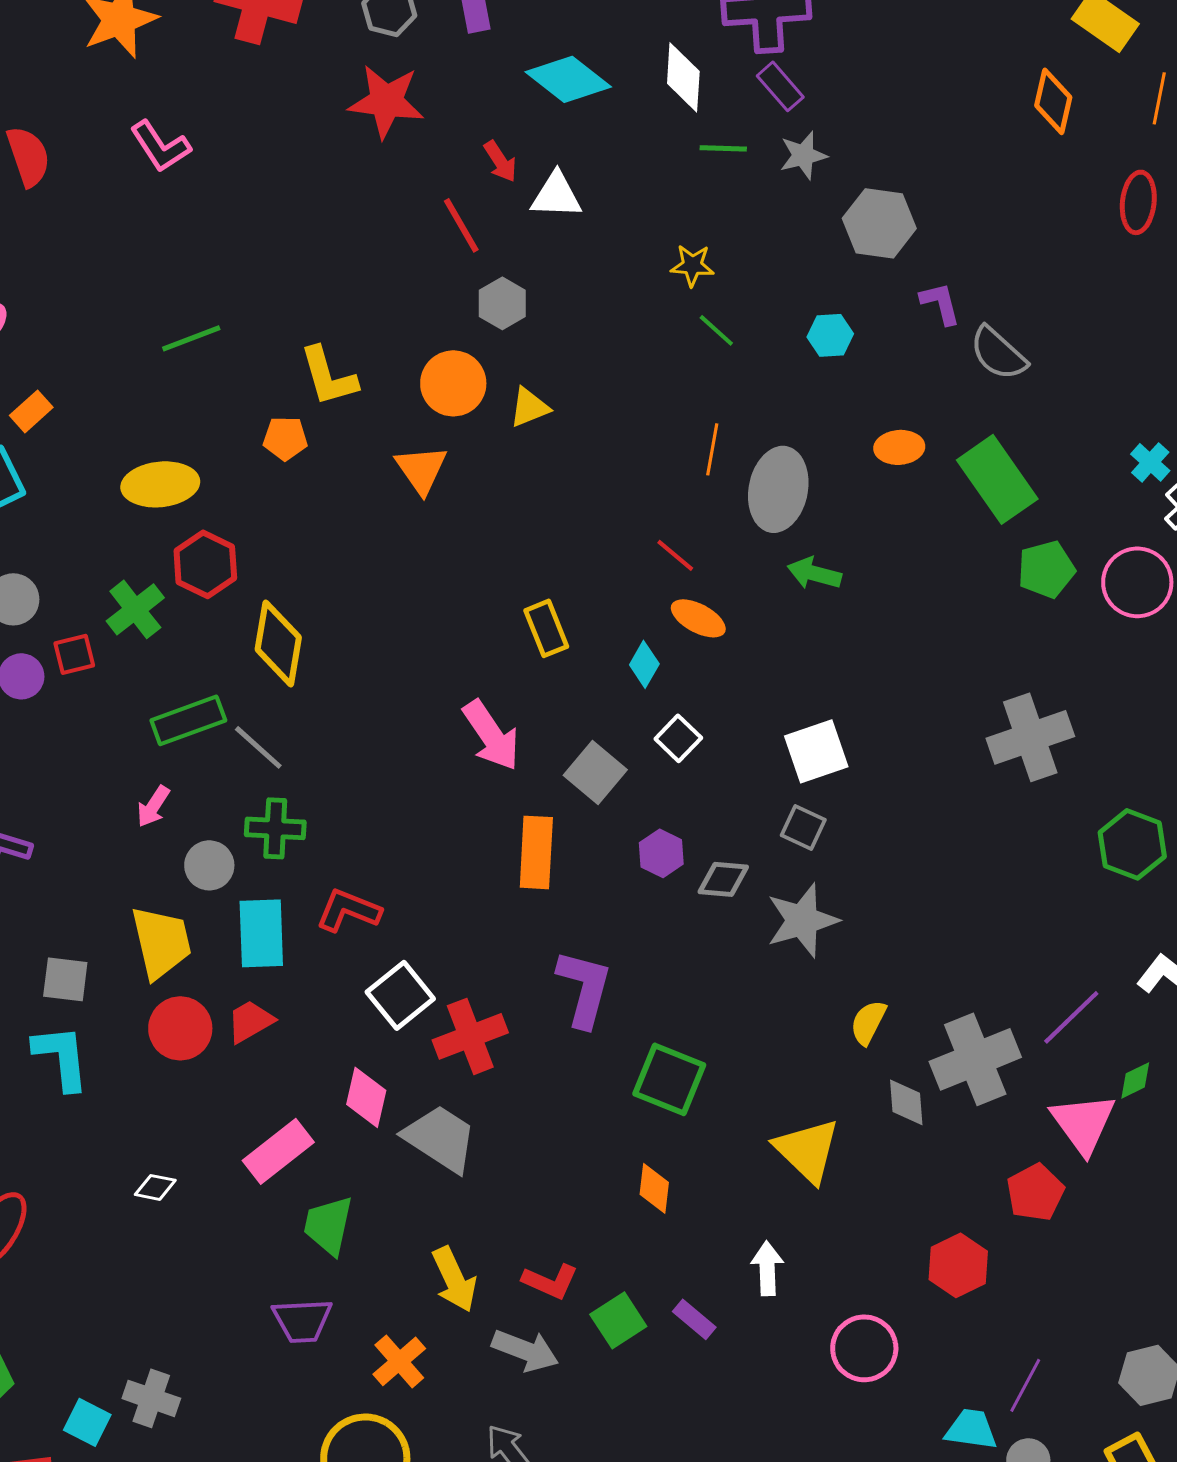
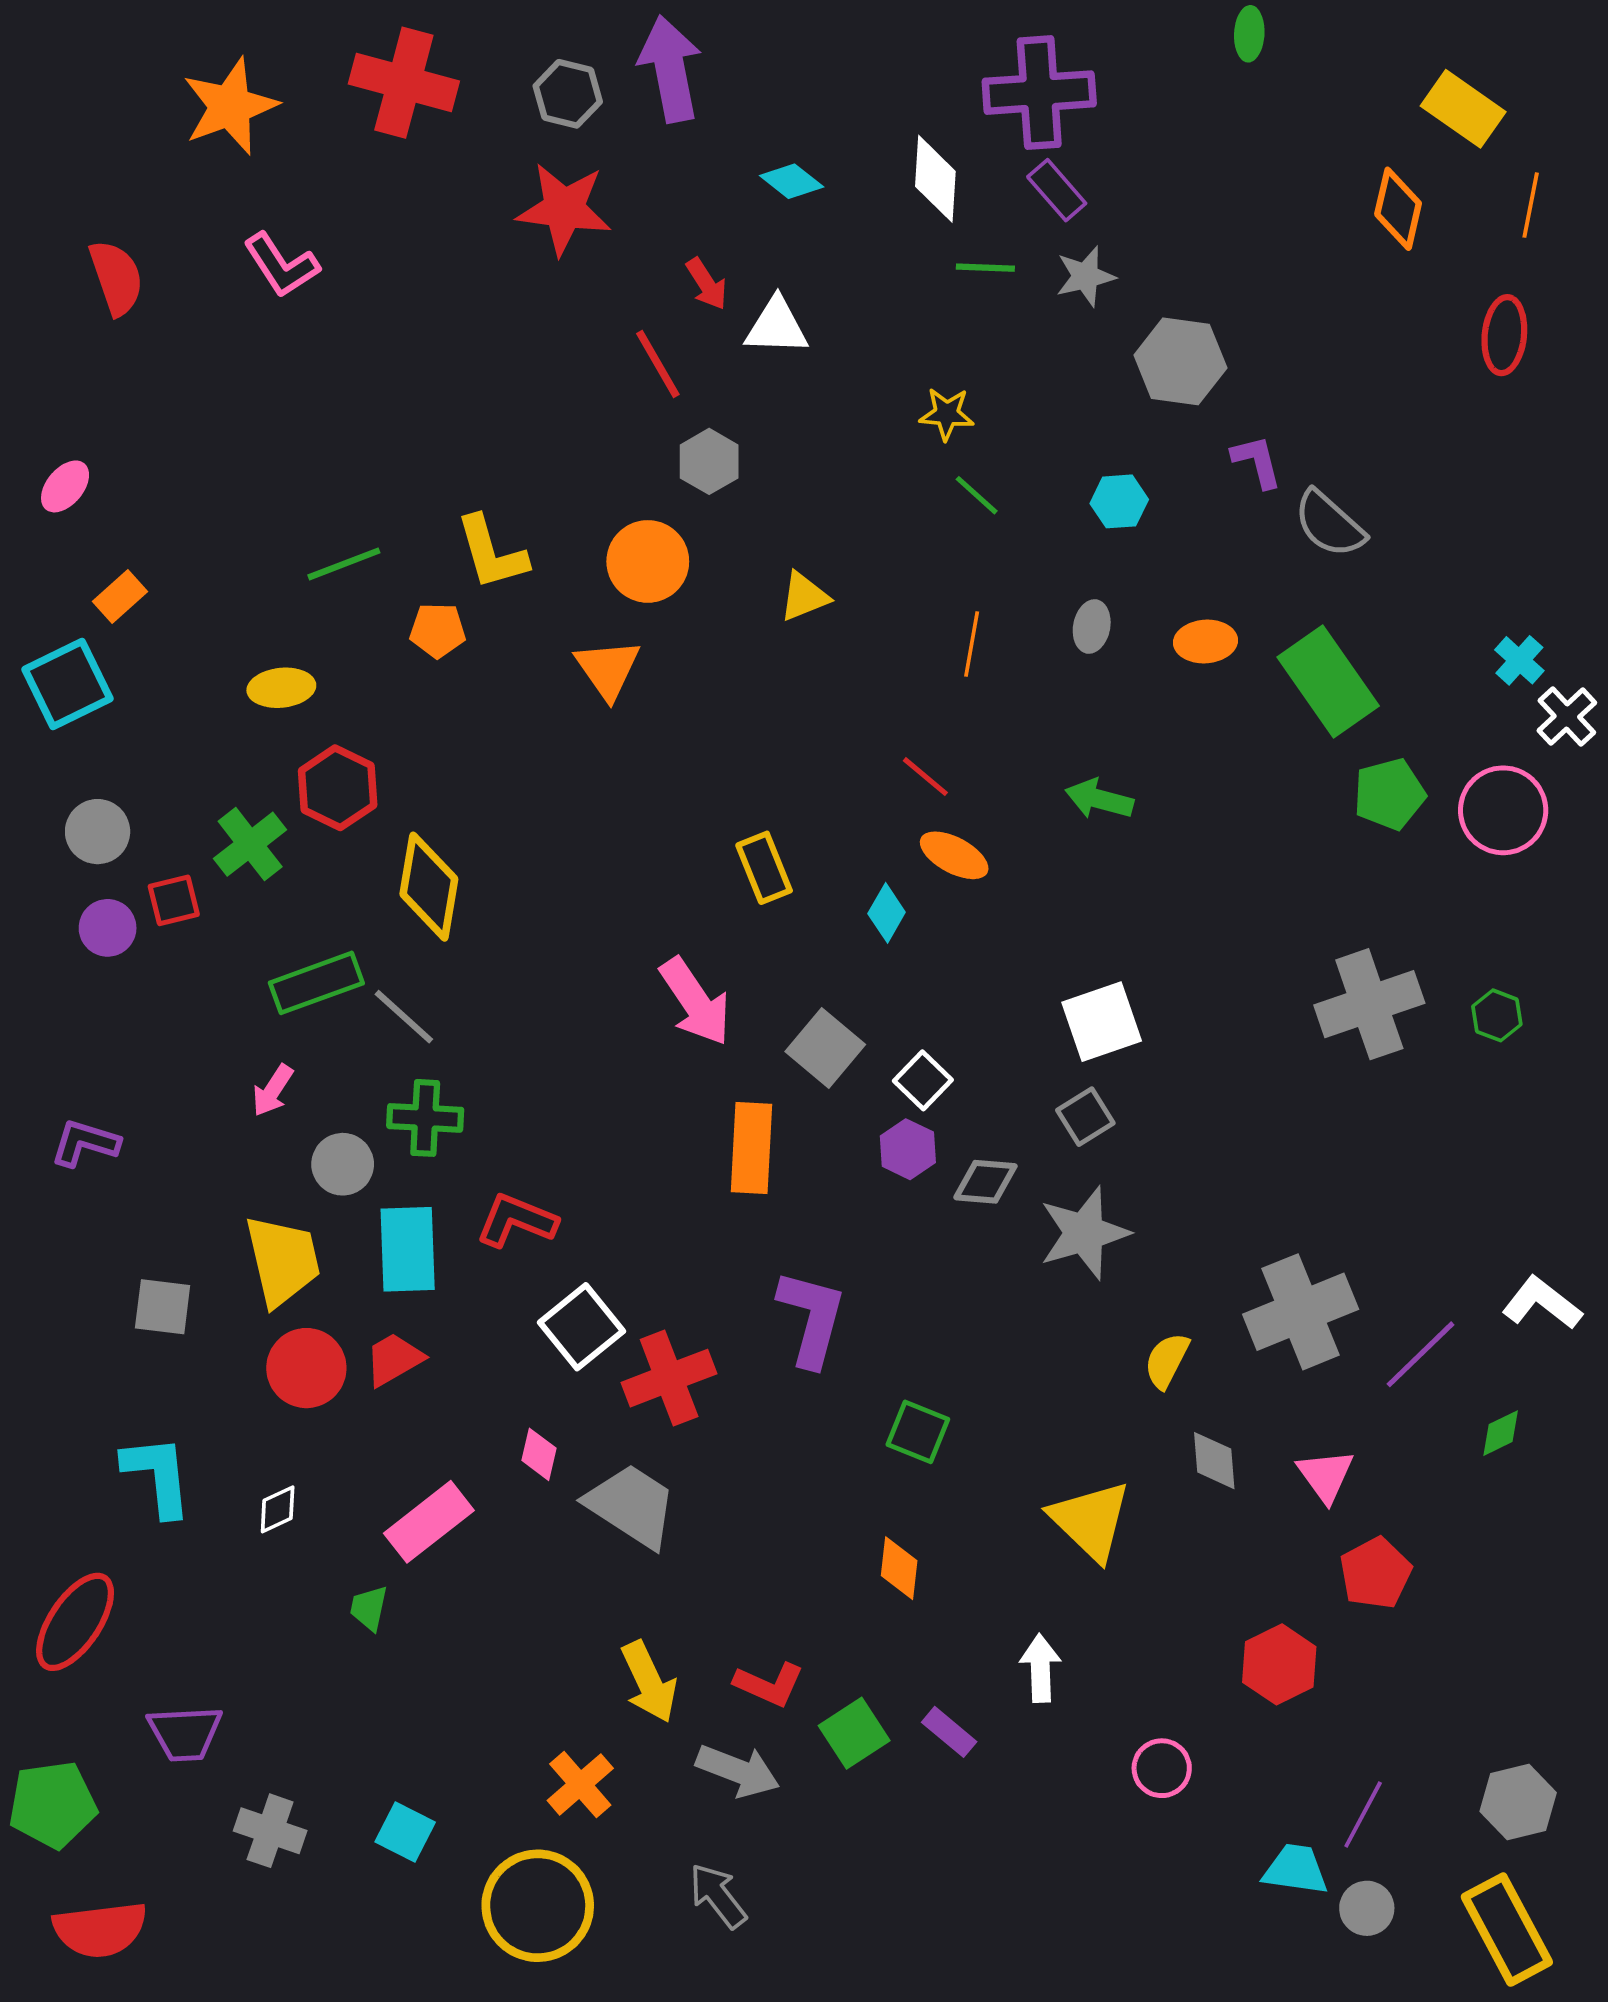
cyan diamond: (568, 79) -> (792, 181), size x0.6
green line: (191, 338) -> (344, 564), moved
yellow triangle: (529, 407) -> (804, 596), moved
yellow ellipse: (160, 484) -> (281, 688), size x0.7
gray ellipse: (778, 489) -> (1092, 627), moved, size x0.5
white square: (678, 738) -> (923, 1080), moved
gray square: (803, 827) -> (1085, 1117), turned 33
green hexagon: (1132, 844) -> (1497, 1015), moved, size x0.6
cyan L-shape: (61, 1057) -> (158, 1476), moved
gray cross: (975, 1059) -> (1301, 1312), moved
green square: (669, 1079) -> (918, 1432), size x0.7
pink diamond: (366, 1097) -> (539, 1454), size x0.7
pink triangle: (1083, 1123) -> (1326, 1476), moved, size x0.7
white diamond: (155, 1187) -> (278, 1509), moved, turned -36
green trapezoid: (328, 1225) -> (369, 1608), moved, size x0.6
purple trapezoid: (302, 1320) -> (185, 1733), moved
pink circle: (864, 1348) -> (1162, 1768), size x0.7
cyan square: (87, 1422) -> (405, 1832), moved

